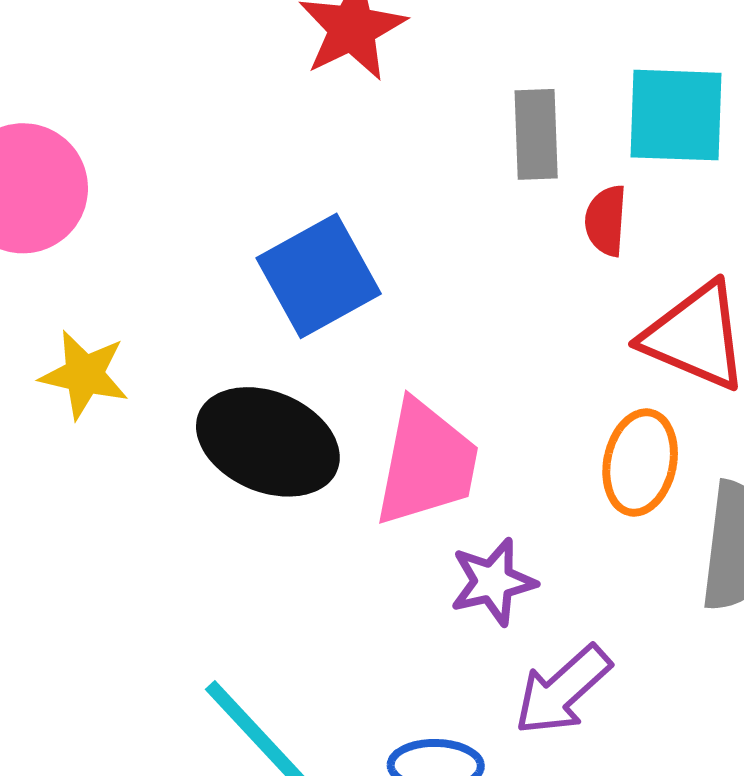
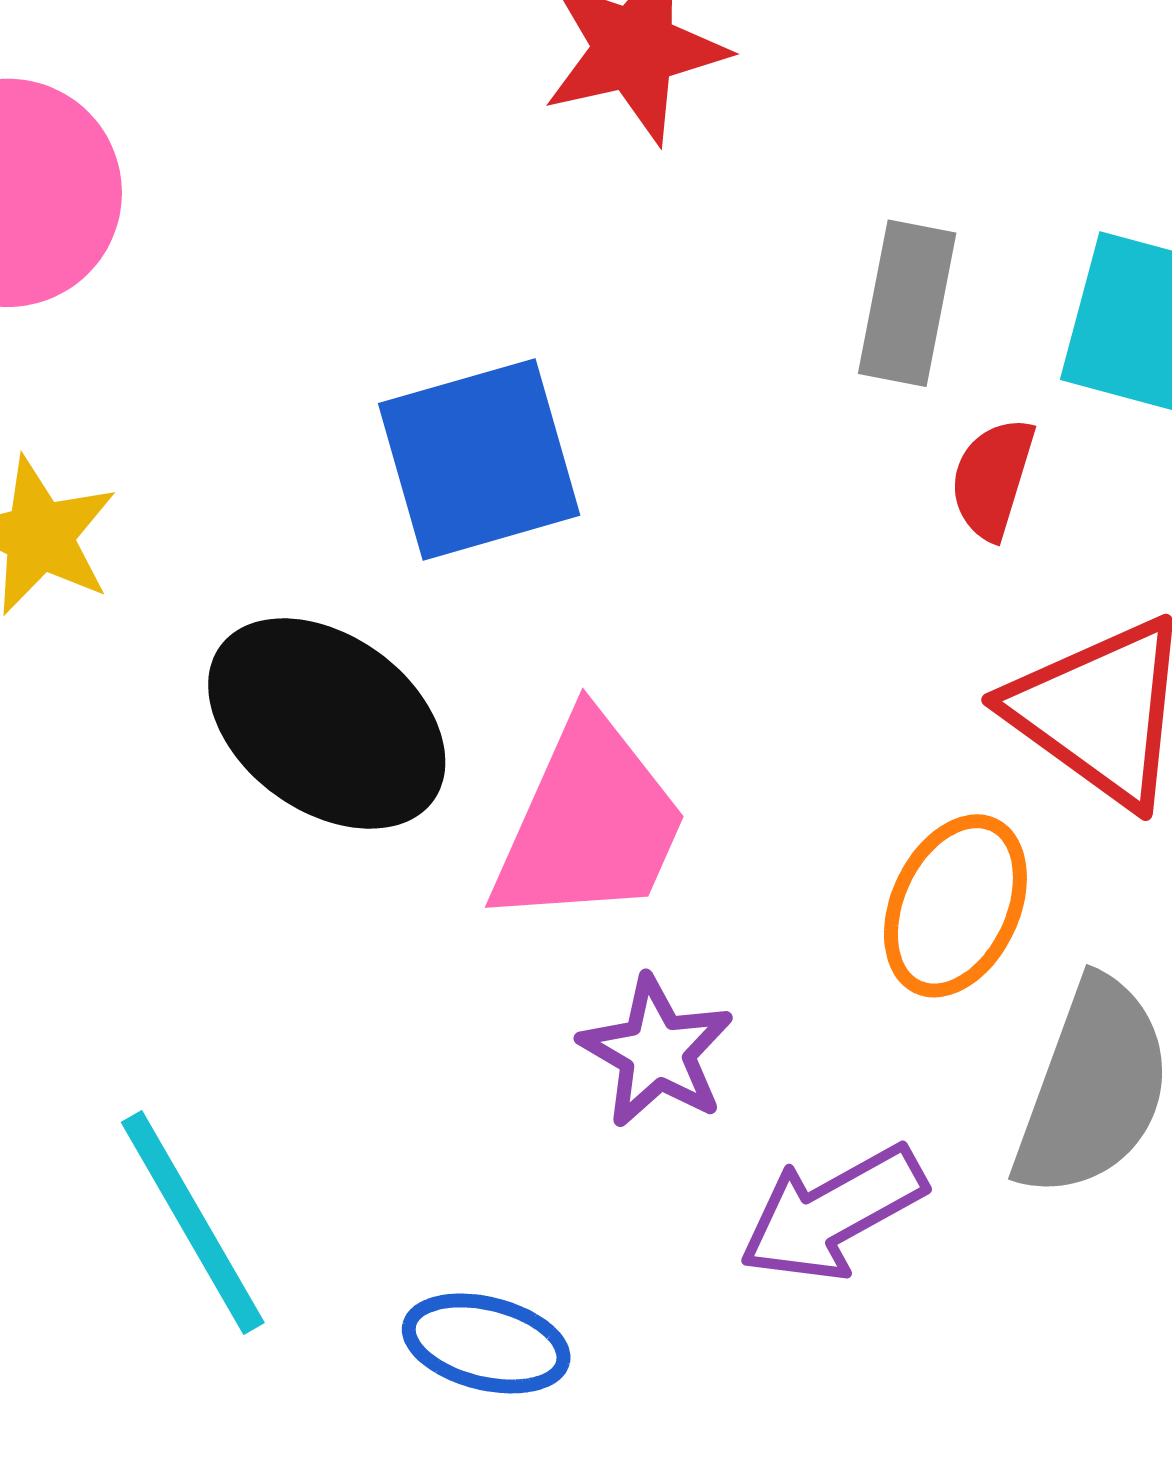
purple star: (493, 582) -> (657, 1052), turned 30
purple arrow: (563, 690) -> (832, 1213), moved

